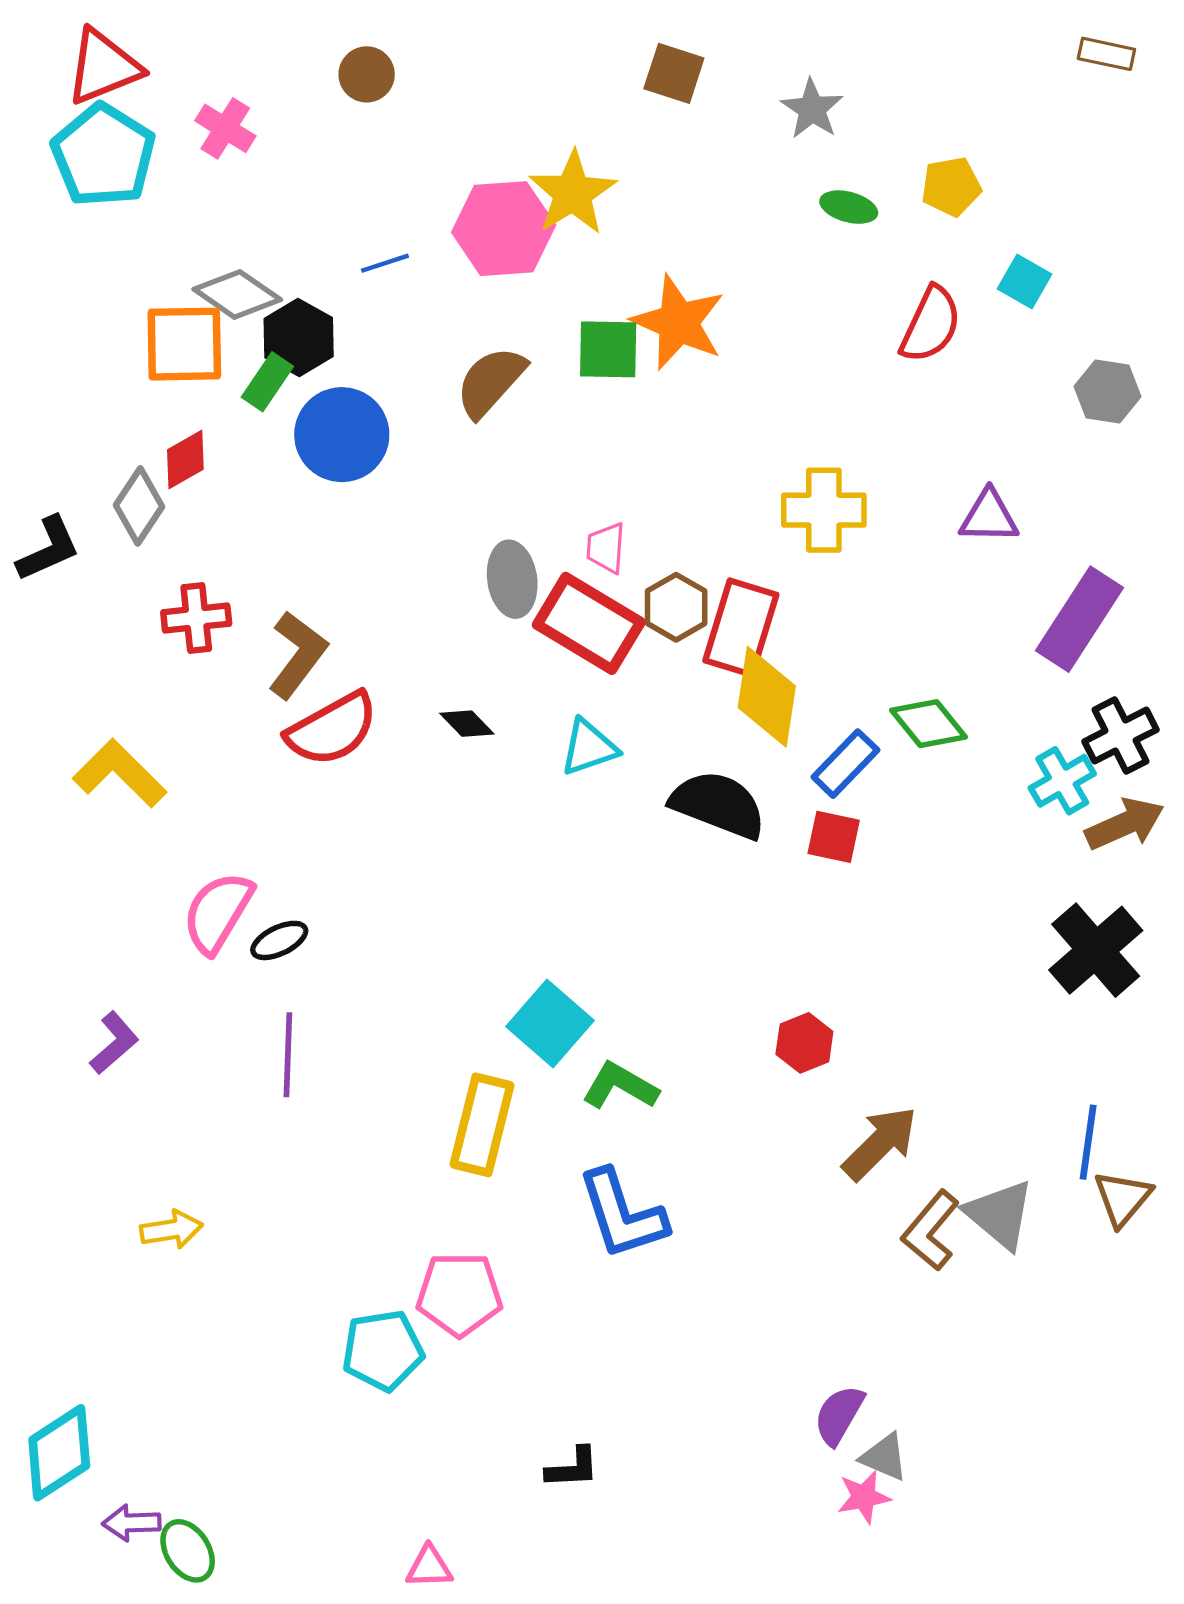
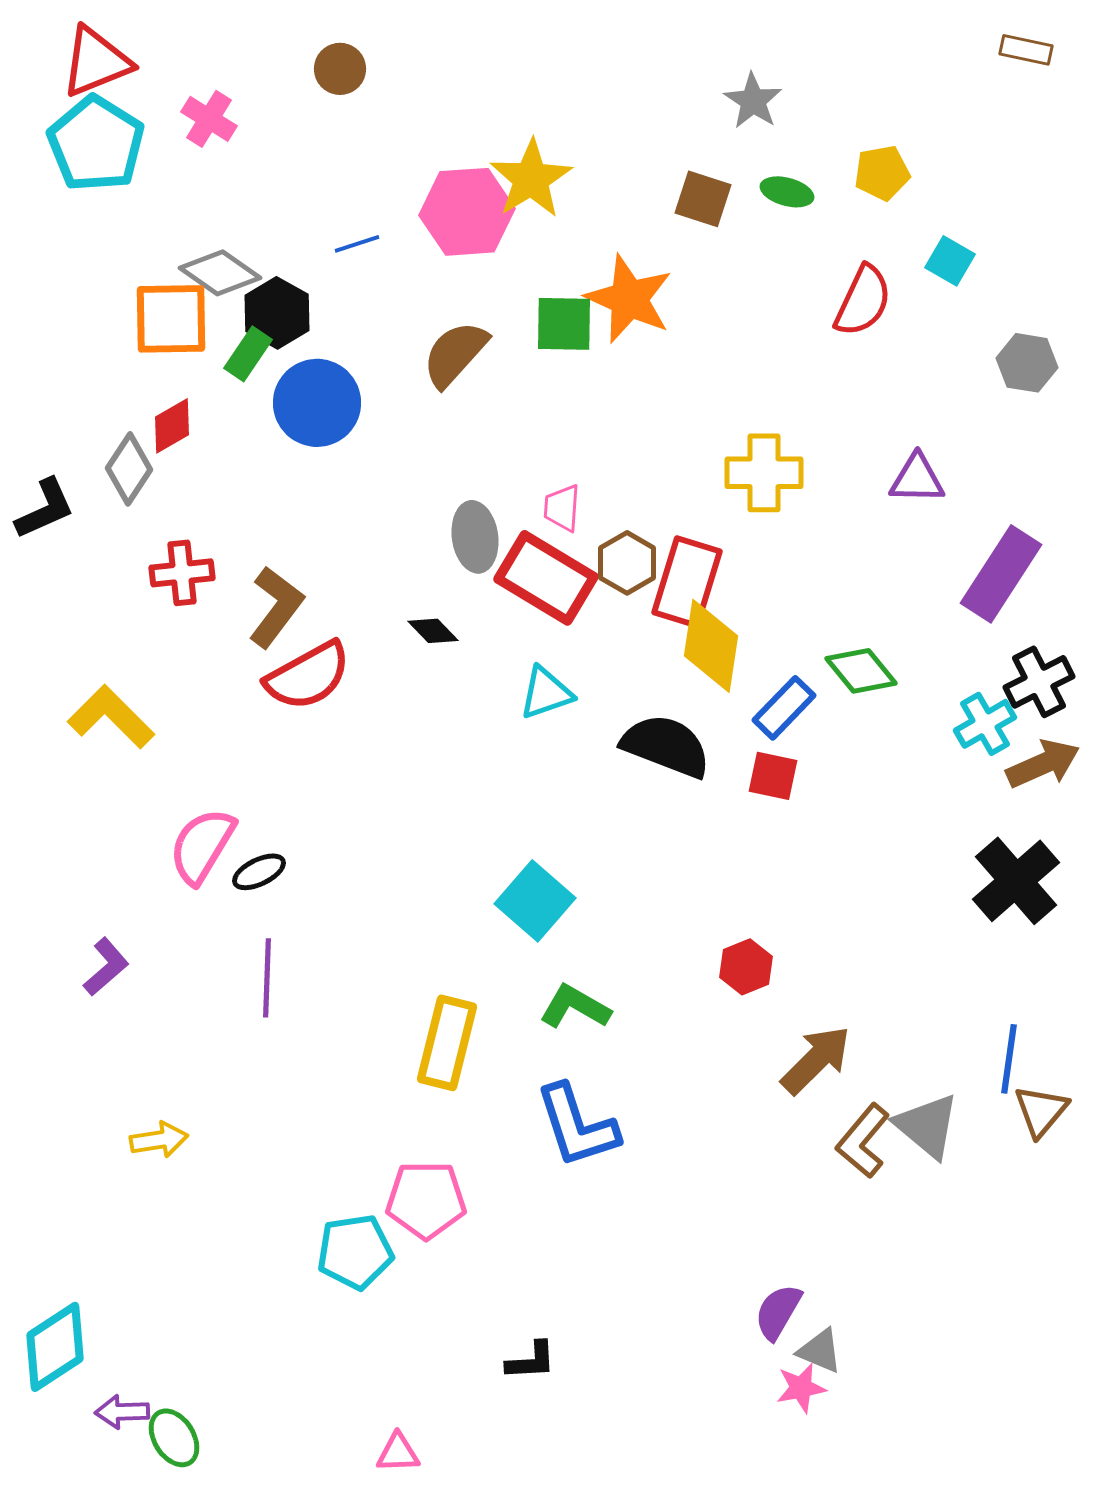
brown square: (674, 73) -> (703, 199), moved
black diamond: (467, 724) -> (433, 631), moved
cyan square: (550, 1023) -> (535, 901), moved

